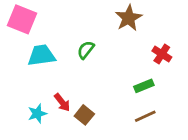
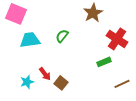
red cross: (162, 54) -> (117, 39), size x1.5
brown line: (145, 116) -> (122, 84), moved

